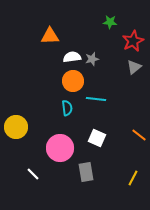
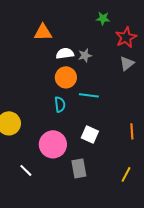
orange line: (139, 135) -> (132, 131), turned 49

